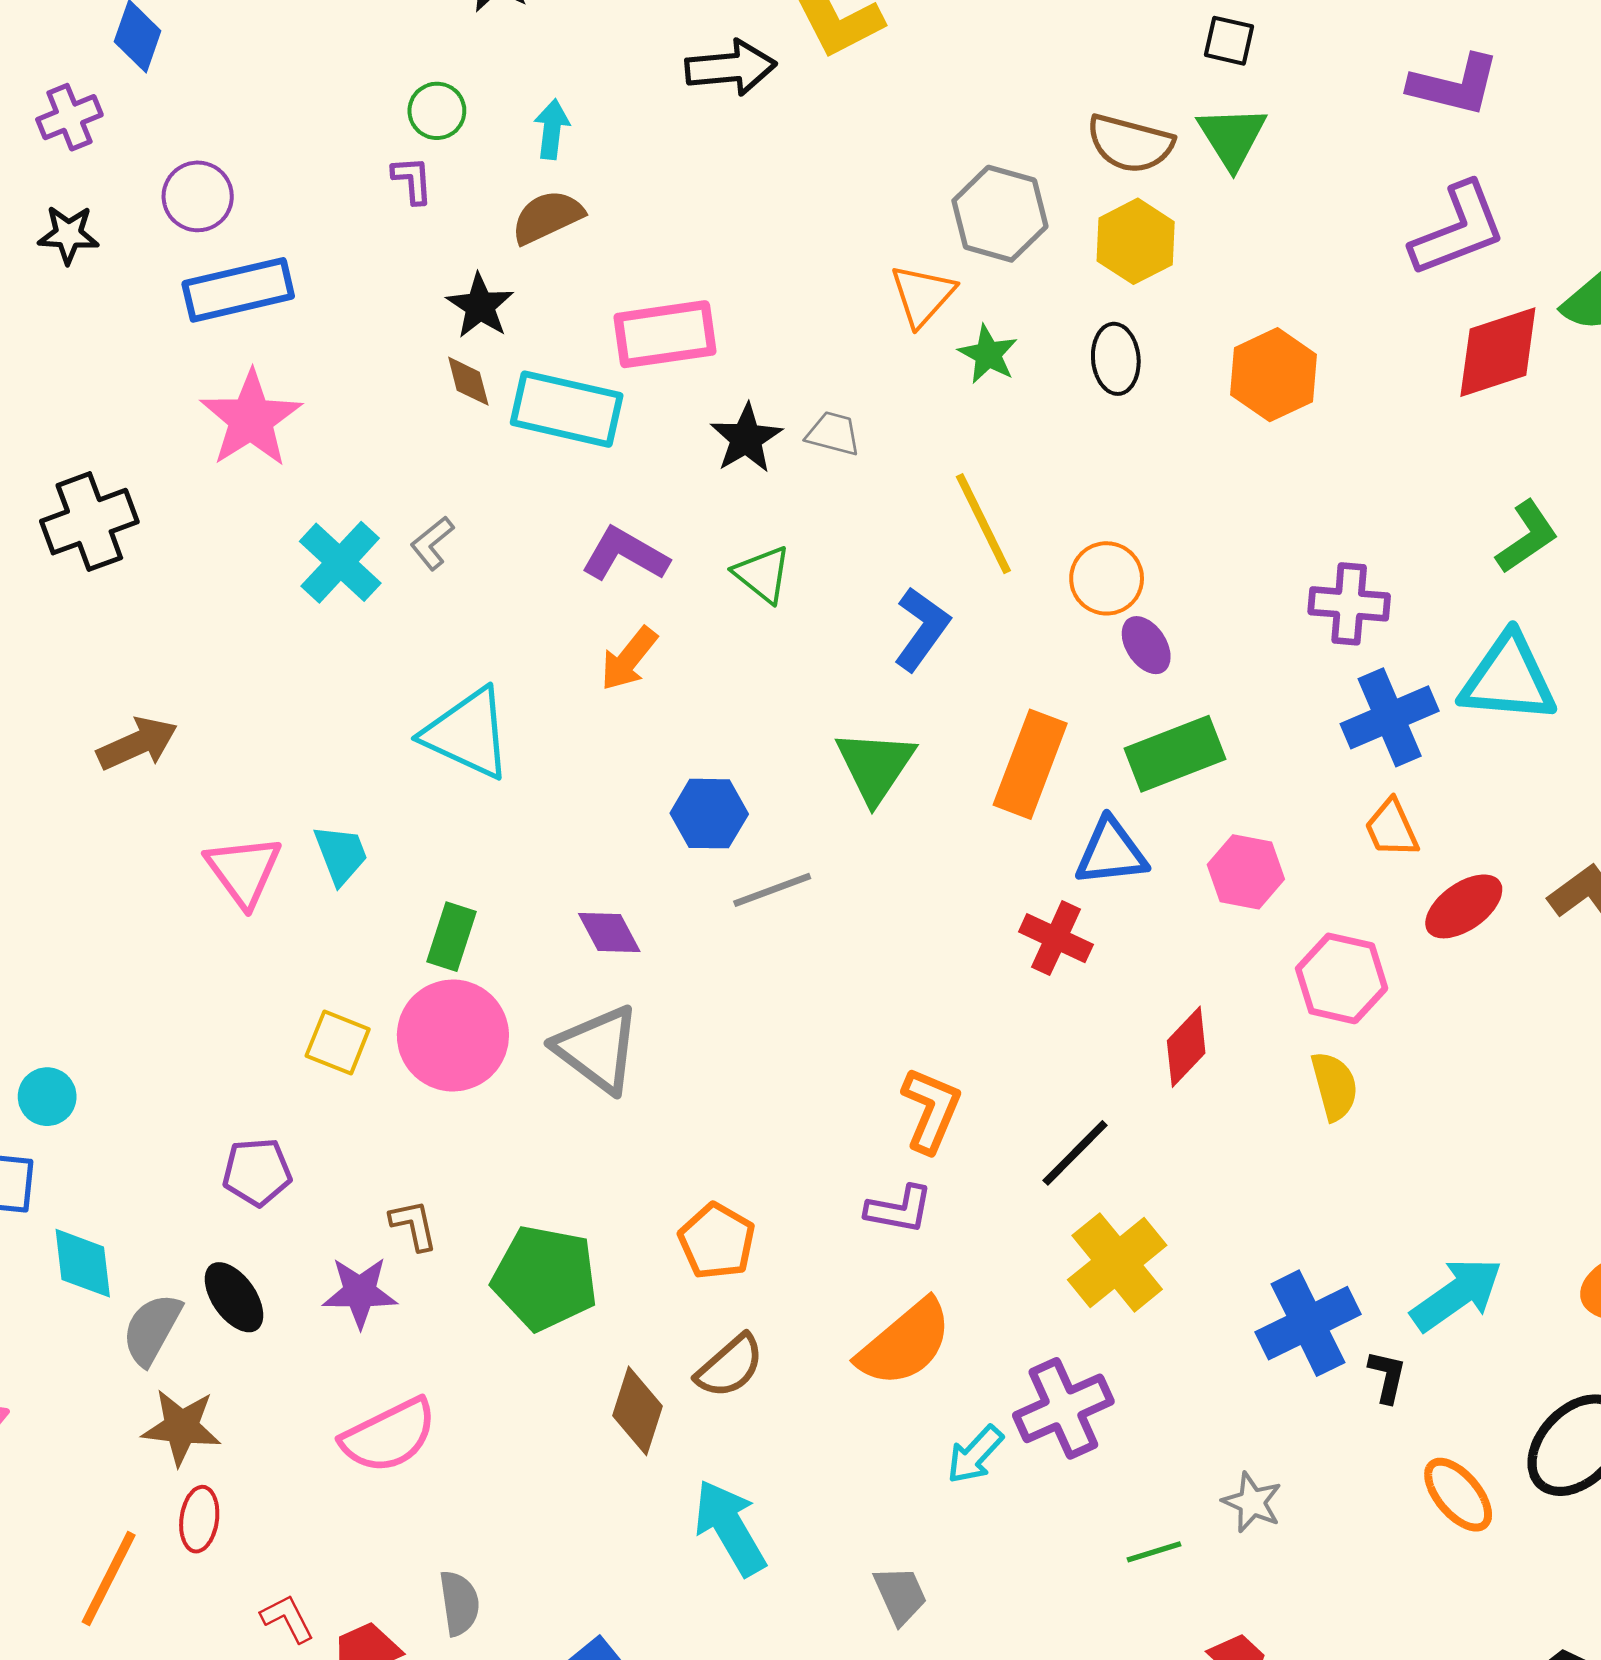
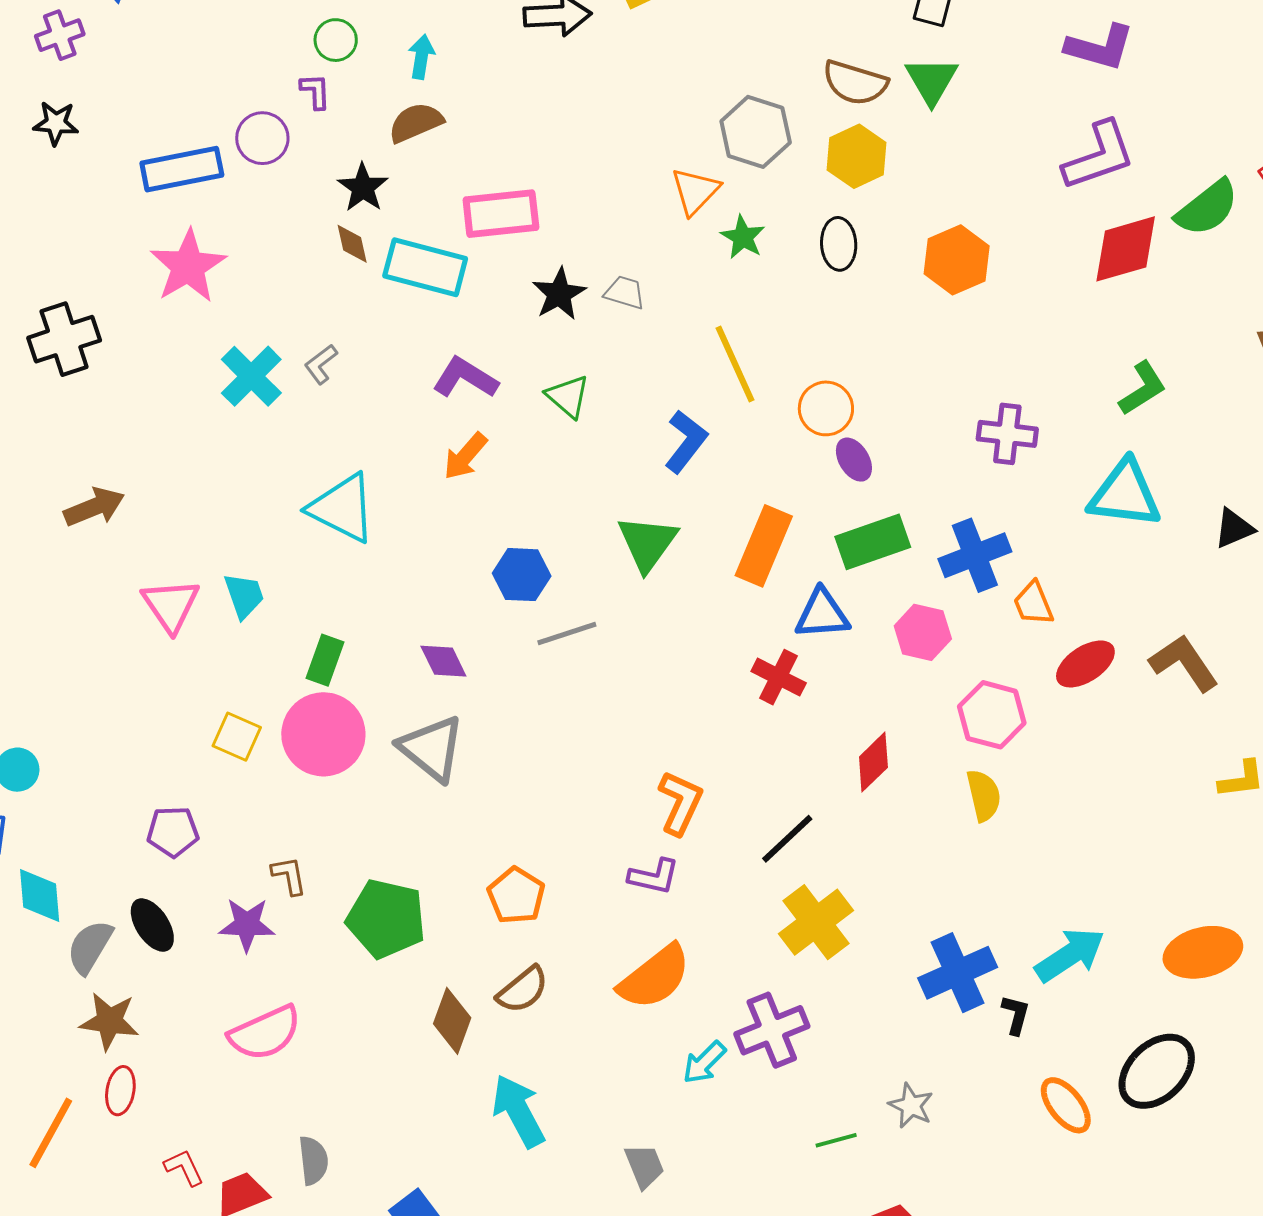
purple circle: (198, 196) -> (262, 138), moved
blue cross: (1390, 717) -> (975, 555), moved

